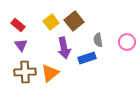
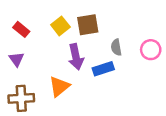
brown square: (74, 21) -> (88, 25), turned 30
purple triangle: (21, 45) -> (16, 59), moved
brown cross: (25, 72) -> (21, 98), moved

